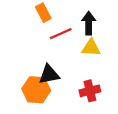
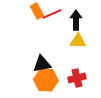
red line: (61, 34) -> (52, 14), moved
orange hexagon: (36, 90) -> (46, 80), moved

